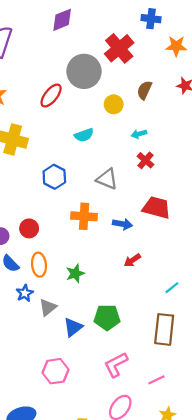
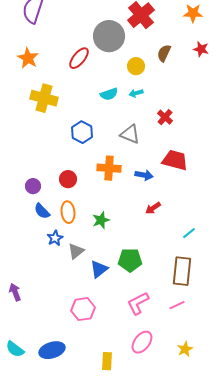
cyan arrow: (139, 134) -> (136, 93), moved
red circle: (29, 228) -> (68, 179), moved
pink line: (156, 380) -> (177, 305), moved

